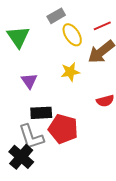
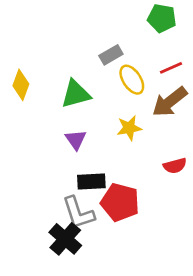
green triangle: (18, 37) -> (76, 94), moved, turned 50

